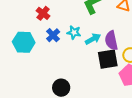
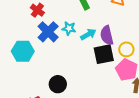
blue cross: (53, 35) -> (48, 32), size x1.5
cyan hexagon: (24, 42) -> (23, 51), moved

